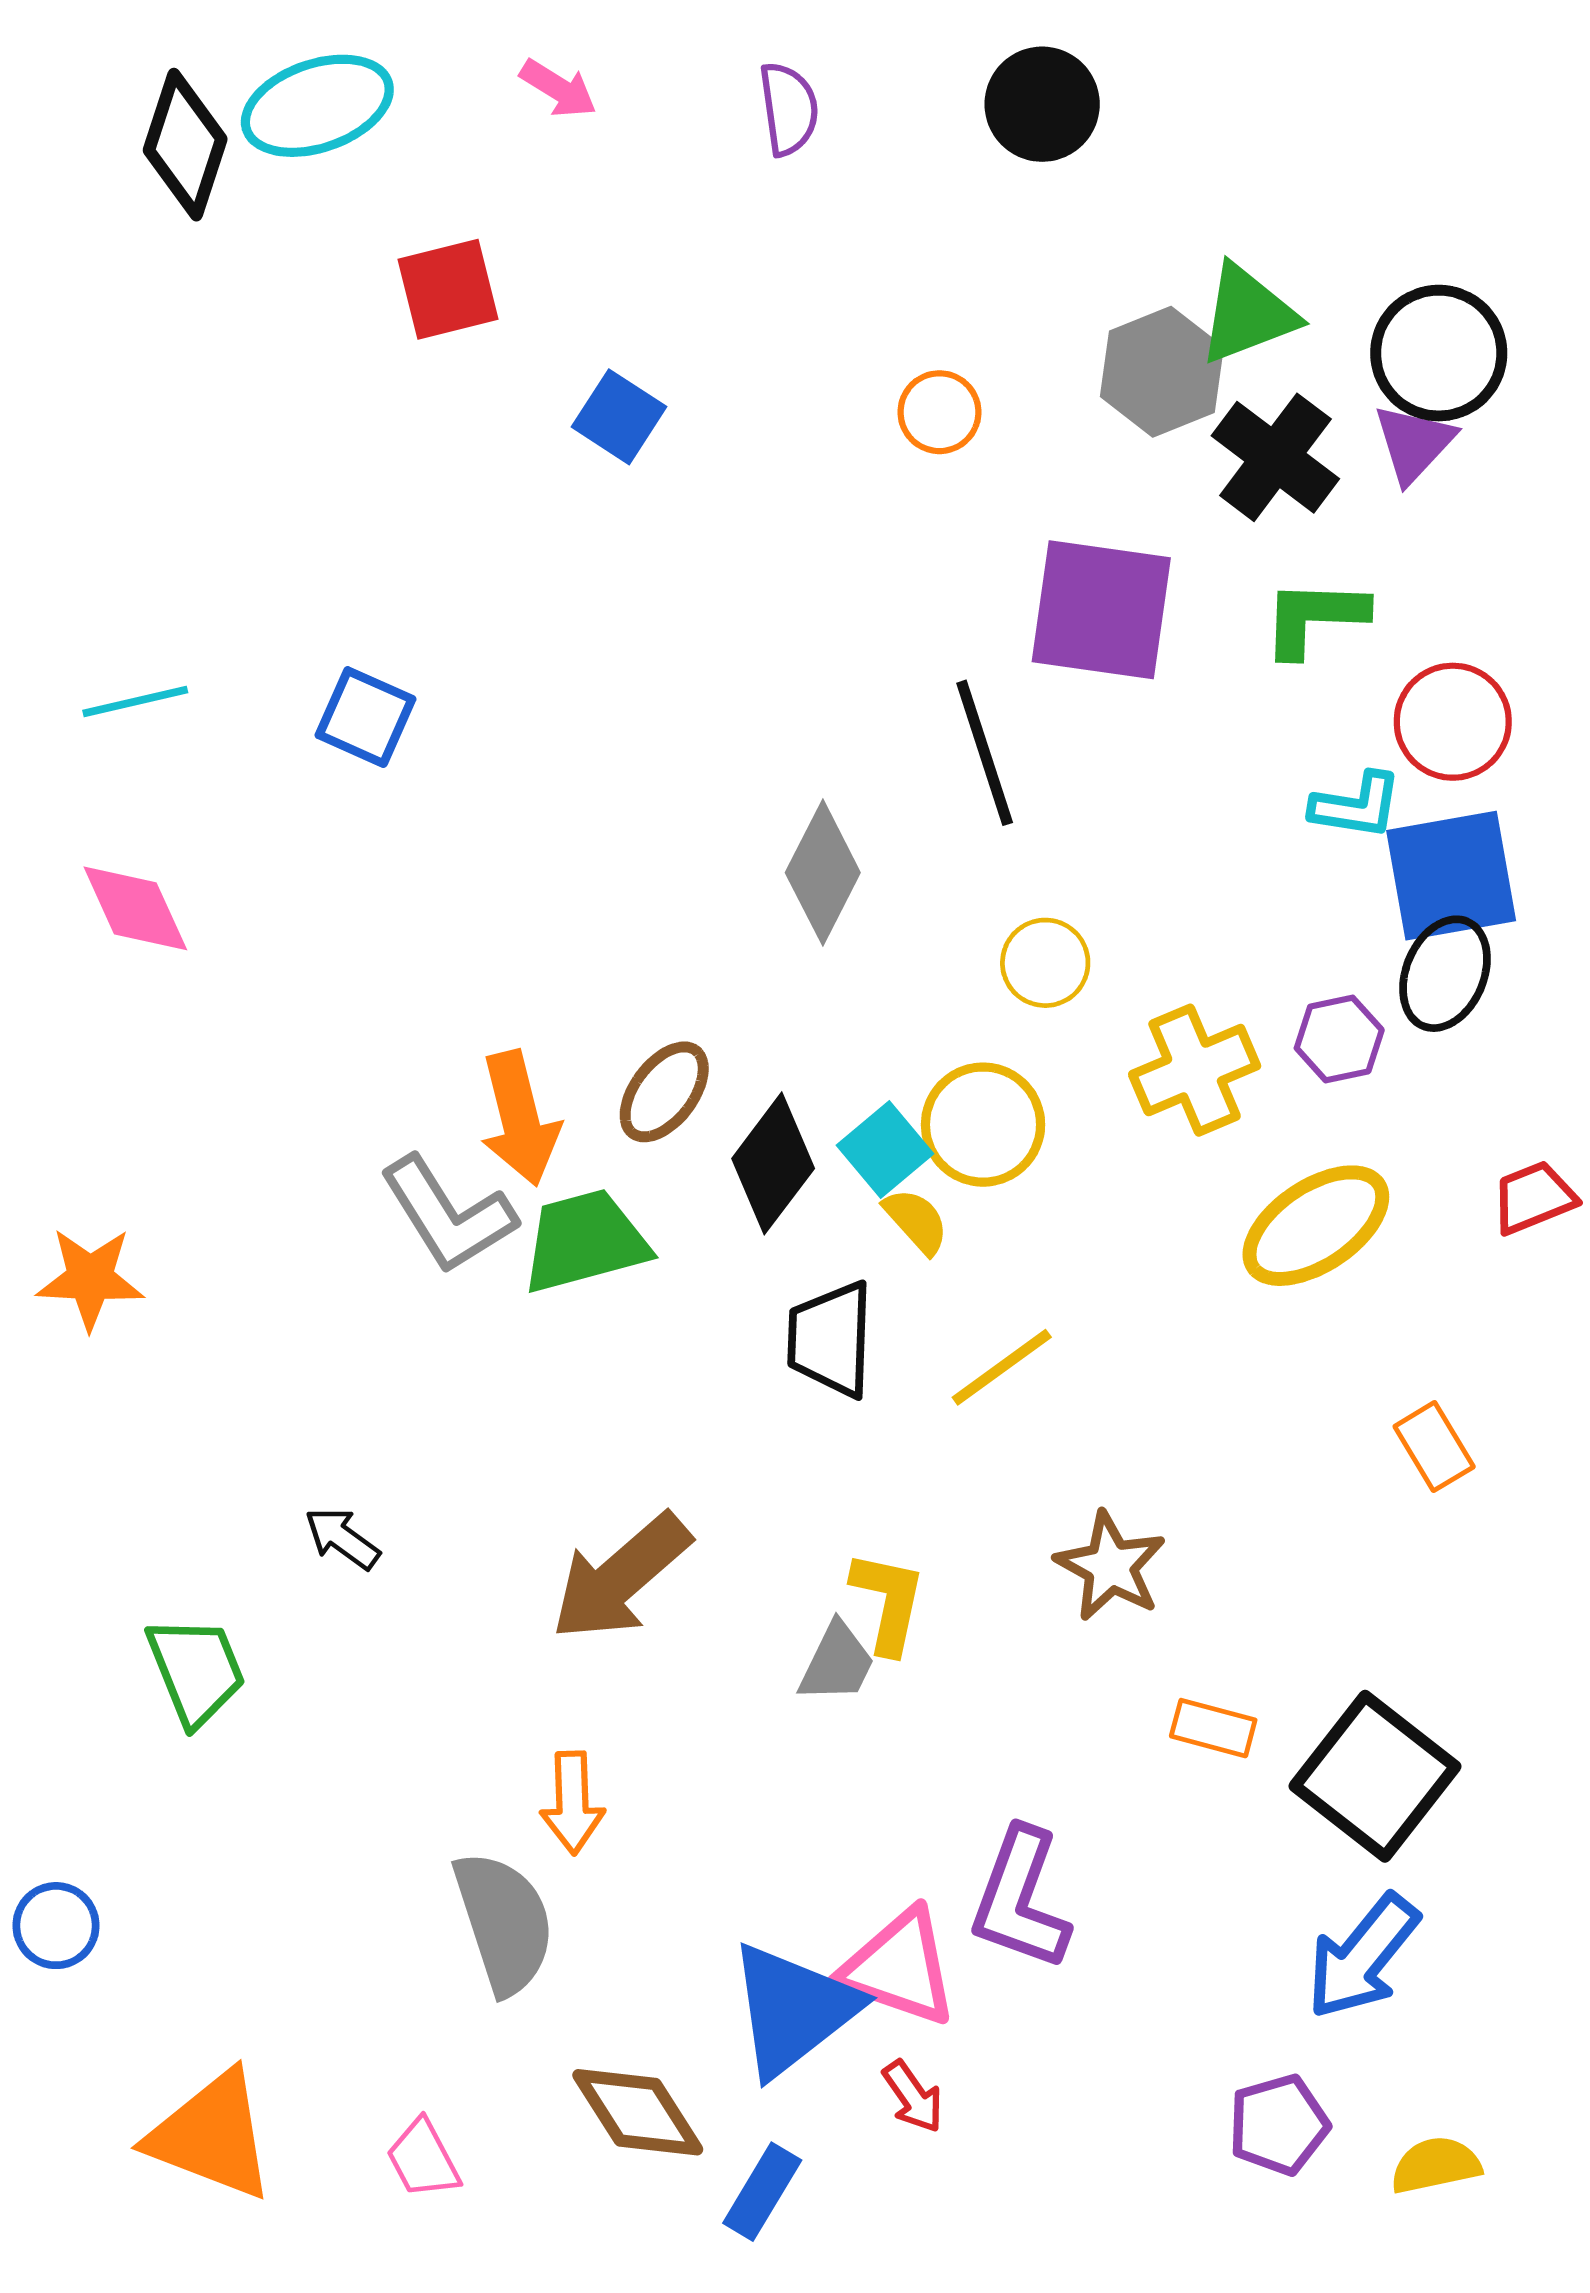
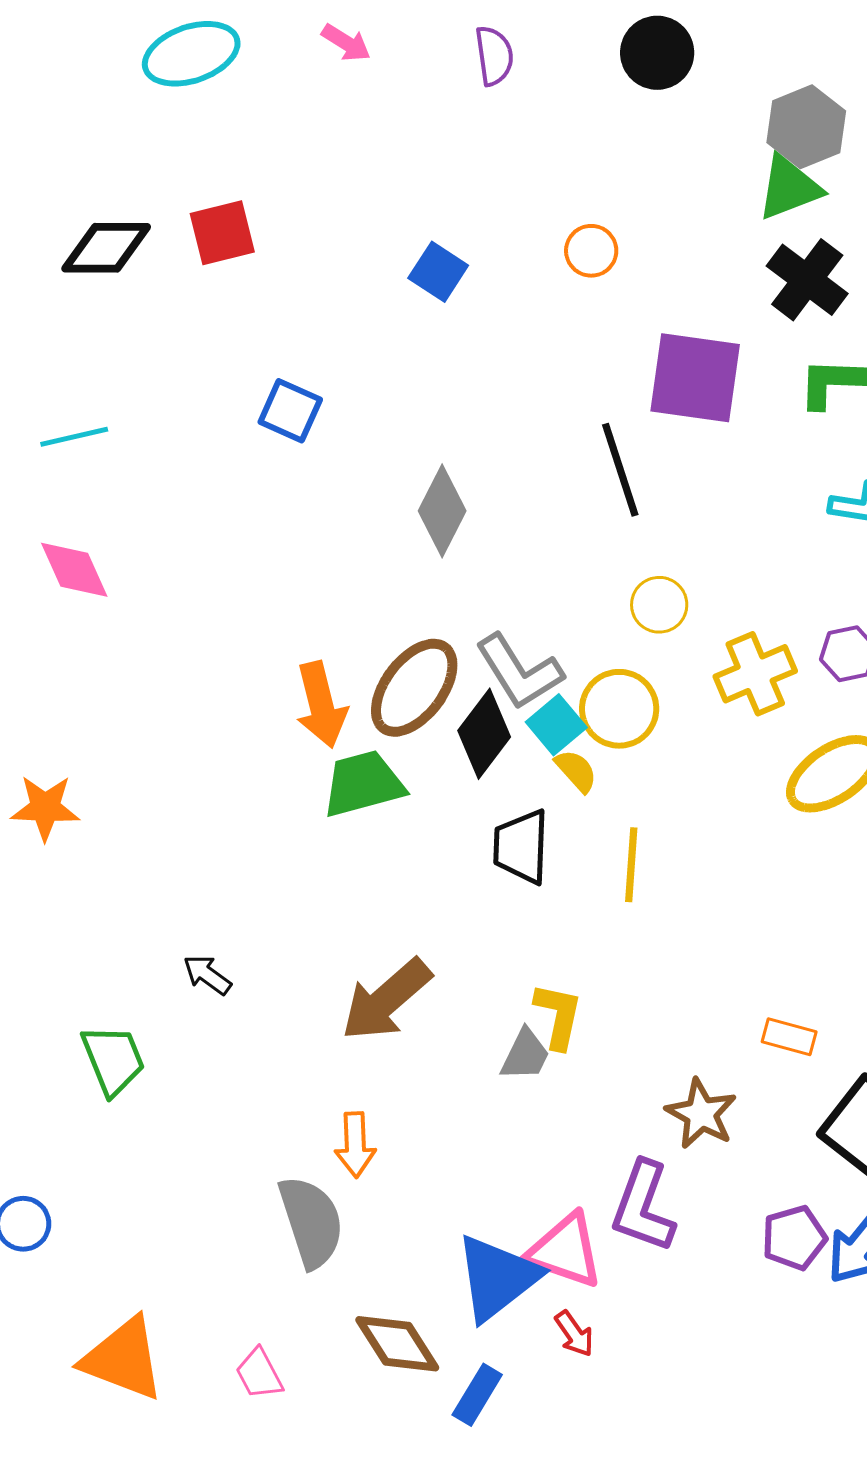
black diamond: (185, 145) -> (106, 248), moved, turned 72
red square: (448, 289) -> (222, 233), moved
gray hexagon: (1162, 372) -> (806, 127), moved
blue square: (619, 417) -> (438, 272), moved
blue square: (366, 717) -> (290, 411), moved
gray diamond: (823, 873) -> (442, 511), moved
brown ellipse: (664, 1092) -> (414, 688), size x1.5
gray L-shape: (448, 1215) -> (519, 672), moved
yellow line: (1002, 1367) -> (631, 865), turned -50
brown star: (1111, 1566) -> (701, 1114), moved
orange rectangle: (1213, 1728) -> (789, 1037), moved
purple pentagon: (1279, 2125) -> (794, 1238), moved

